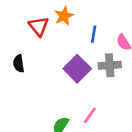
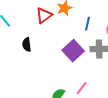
red triangle: (39, 26) -> (44, 15), turned 30

